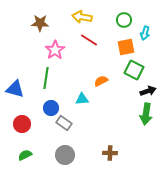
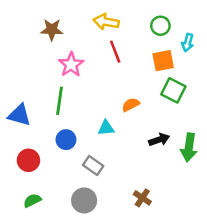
red line: (89, 40) -> (115, 52), turned 36
black arrow: (148, 91) -> (159, 140), moved
gray rectangle: (64, 123) -> (93, 166), moved
brown cross: (110, 153) -> (142, 198), turned 32

